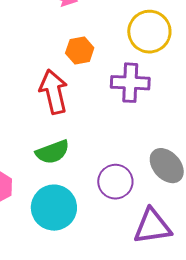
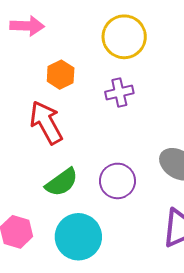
purple cross: (130, 83) -> (119, 92), size x0.7
purple circle: (115, 182) -> (117, 181), moved

